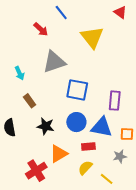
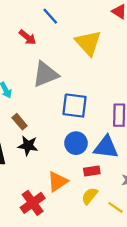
black star: (46, 126) -> (28, 146), moved

